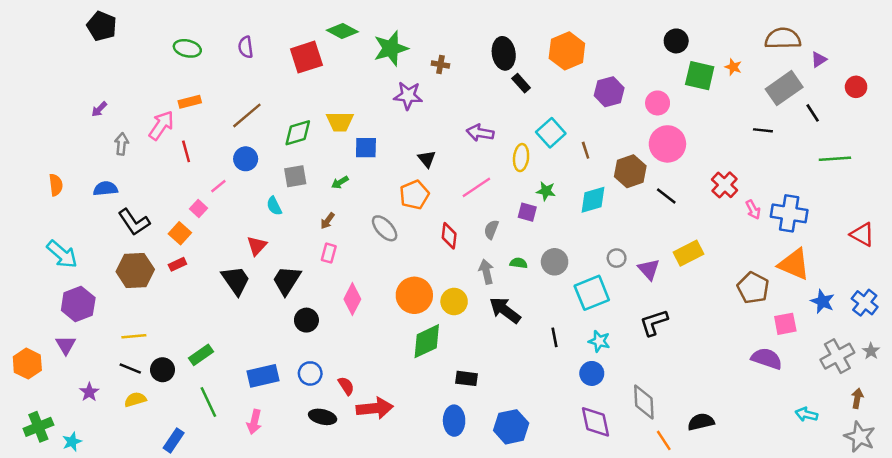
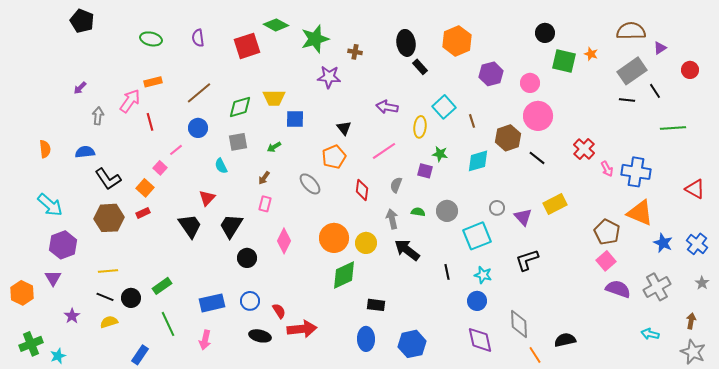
black line: (763, 130) -> (627, 100), moved
pink square: (785, 324) -> (606, 261), moved, turned -30
gray cross: (837, 356) -> (657, 287), moved

